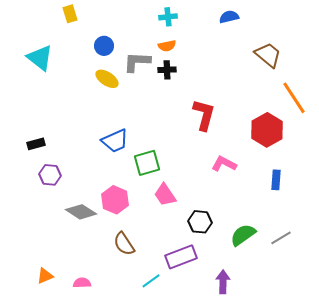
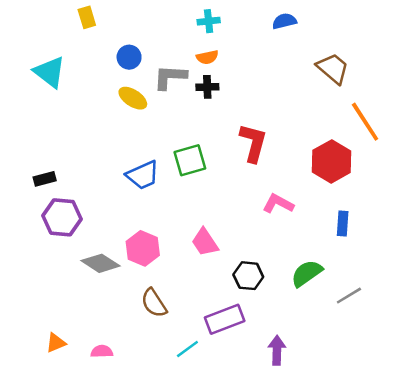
green square: (147, 163) -> (190, 160), moved
purple hexagon: (50, 175) -> (62, 217), size x1.4
green semicircle: (243, 235) -> (307, 273), moved

